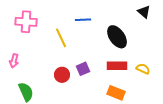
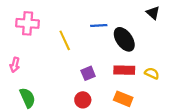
blue line: (83, 20) -> (99, 26), moved
red circle: (62, 75) -> (83, 100), moved

